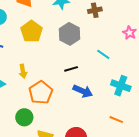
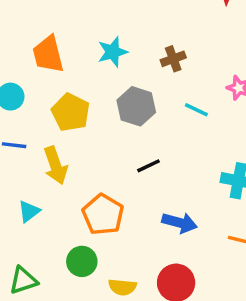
cyan line: (103, 54) -> (196, 110), moved
yellow arrow: (23, 71) -> (56, 165), moved, size x1.5
blue arrow: (83, 91) -> (180, 223), moved

